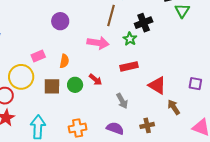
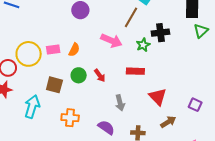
pink rectangle: (38, 56) -> (53, 50), moved
brown square: (52, 86) -> (54, 85), moved
brown arrow: (174, 107) -> (168, 122), turned 77

